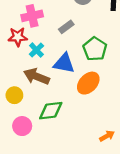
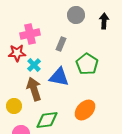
gray rectangle: (66, 27) -> (61, 44), turned -32
brown arrow: (36, 76) -> (34, 89), turned 50
orange ellipse: (88, 83) -> (85, 110), moved

